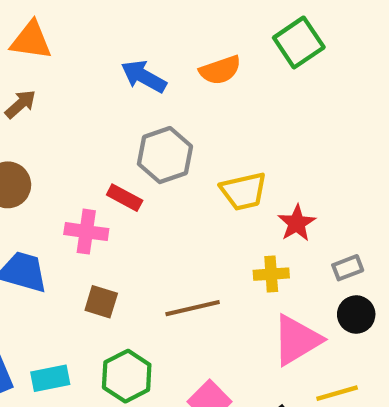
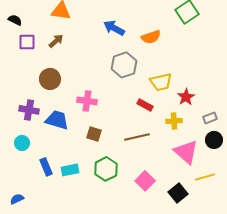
orange semicircle: (220, 70) -> (151, 37), moved
red rectangle: (125, 198) -> (145, 105), moved
pink triangle: (297, 340) -> (186, 152), turned -48

